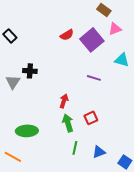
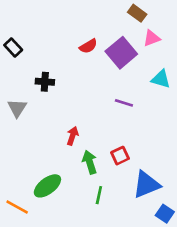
black cross: (30, 71) -> (45, 82), moved
red arrow: (64, 101) -> (73, 136), moved
green ellipse: (27, 131) -> (47, 186), moved, turned -35
blue triangle: (99, 152) -> (146, 185), moved, size x1.6

